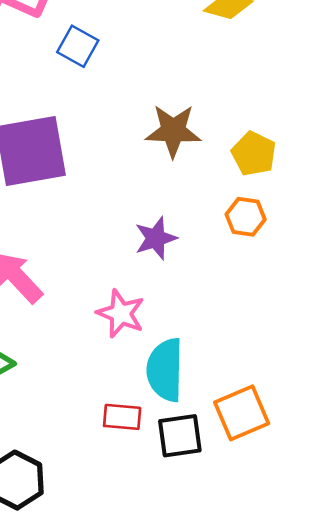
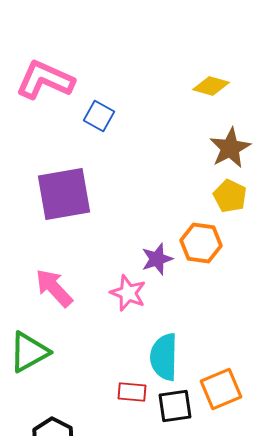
brown star: (173, 131) -> (230, 148), moved, turned -30
orange hexagon: (246, 217) -> (201, 243), moved, size x1.4
pink star: (121, 314) -> (128, 293), moved

